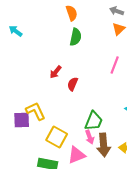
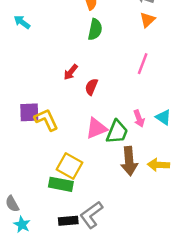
purple square: (22, 120) -> (29, 112), moved
yellow square: (57, 137) -> (69, 166), moved
pink arrow: (90, 137) -> (139, 118), moved
pink triangle: (77, 155) -> (96, 128), moved

